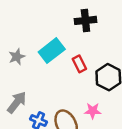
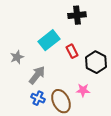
gray star: (17, 57) -> (17, 57), moved
gray arrow: (17, 102) -> (37, 75), moved

